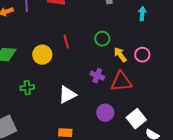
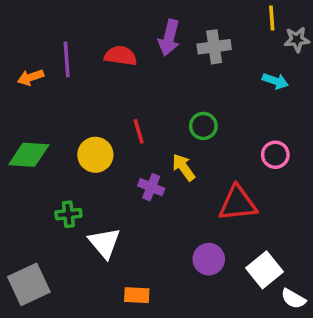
cyan arrow: (142, 14) -> (275, 81), turned 104
yellow arrow: (120, 55) -> (184, 167), moved
purple cross: (97, 76) -> (151, 187), moved
white triangle: (67, 95) -> (104, 243), moved, turned -42

